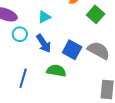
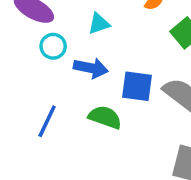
blue arrow: (44, 43) -> (91, 68), turned -54
blue square: (72, 50) -> (137, 86), turned -30

